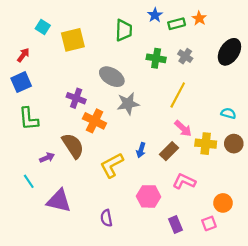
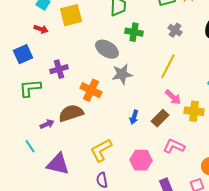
red arrow: (23, 55) -> (41, 29), moved, turned 72
green cross: (156, 58) -> (134, 32), moved
purple cross: (76, 98) -> (59, 69), moved, turned -36
green L-shape: (29, 119) -> (30, 88), turned 90
brown semicircle: (73, 146) -> (71, 113), turned -75
yellow L-shape: (112, 165) -> (101, 150), moved

